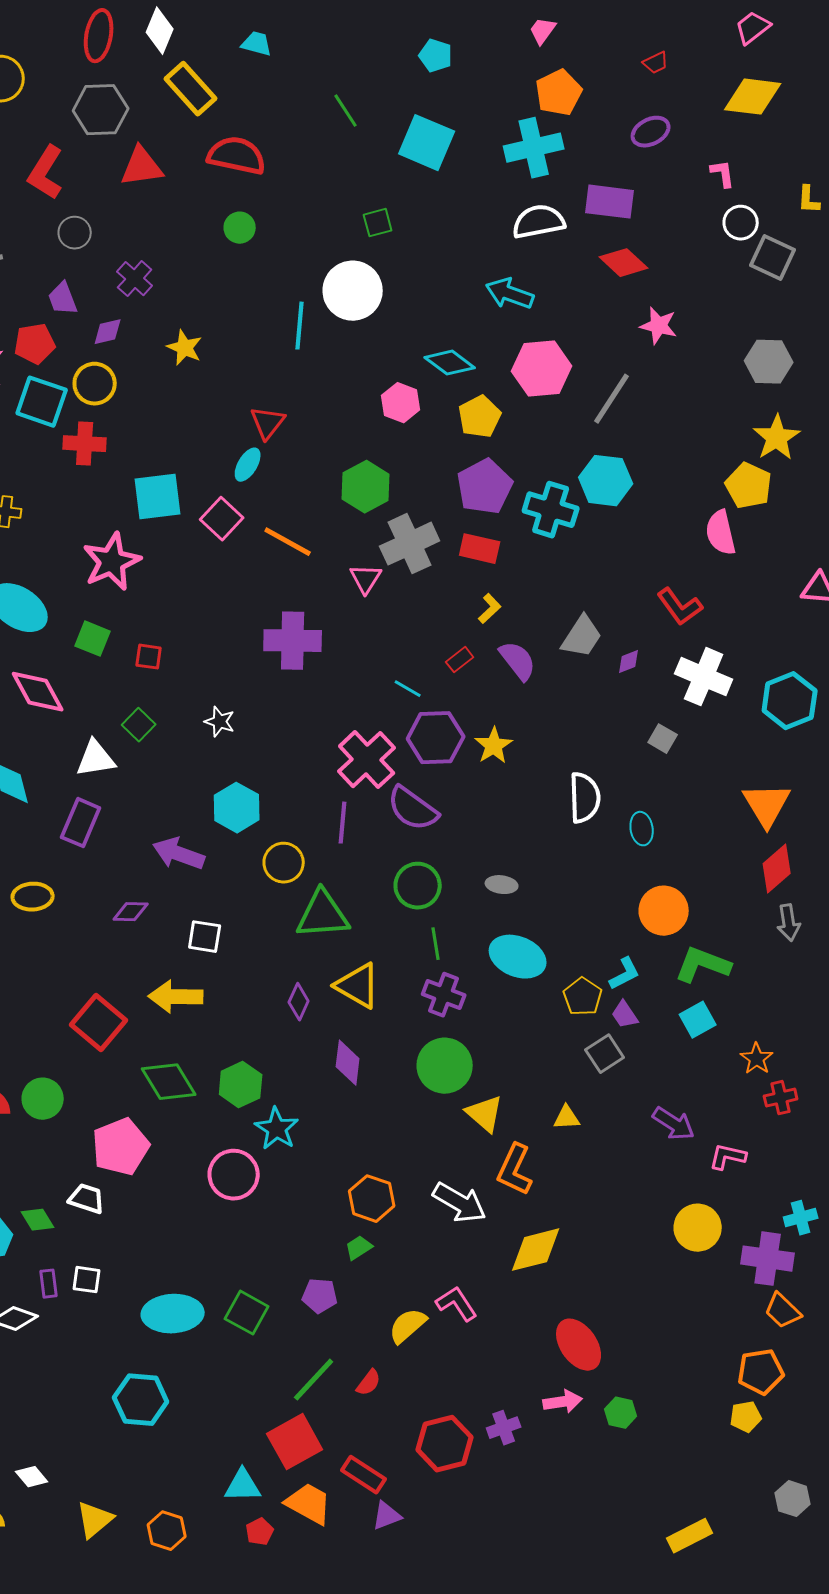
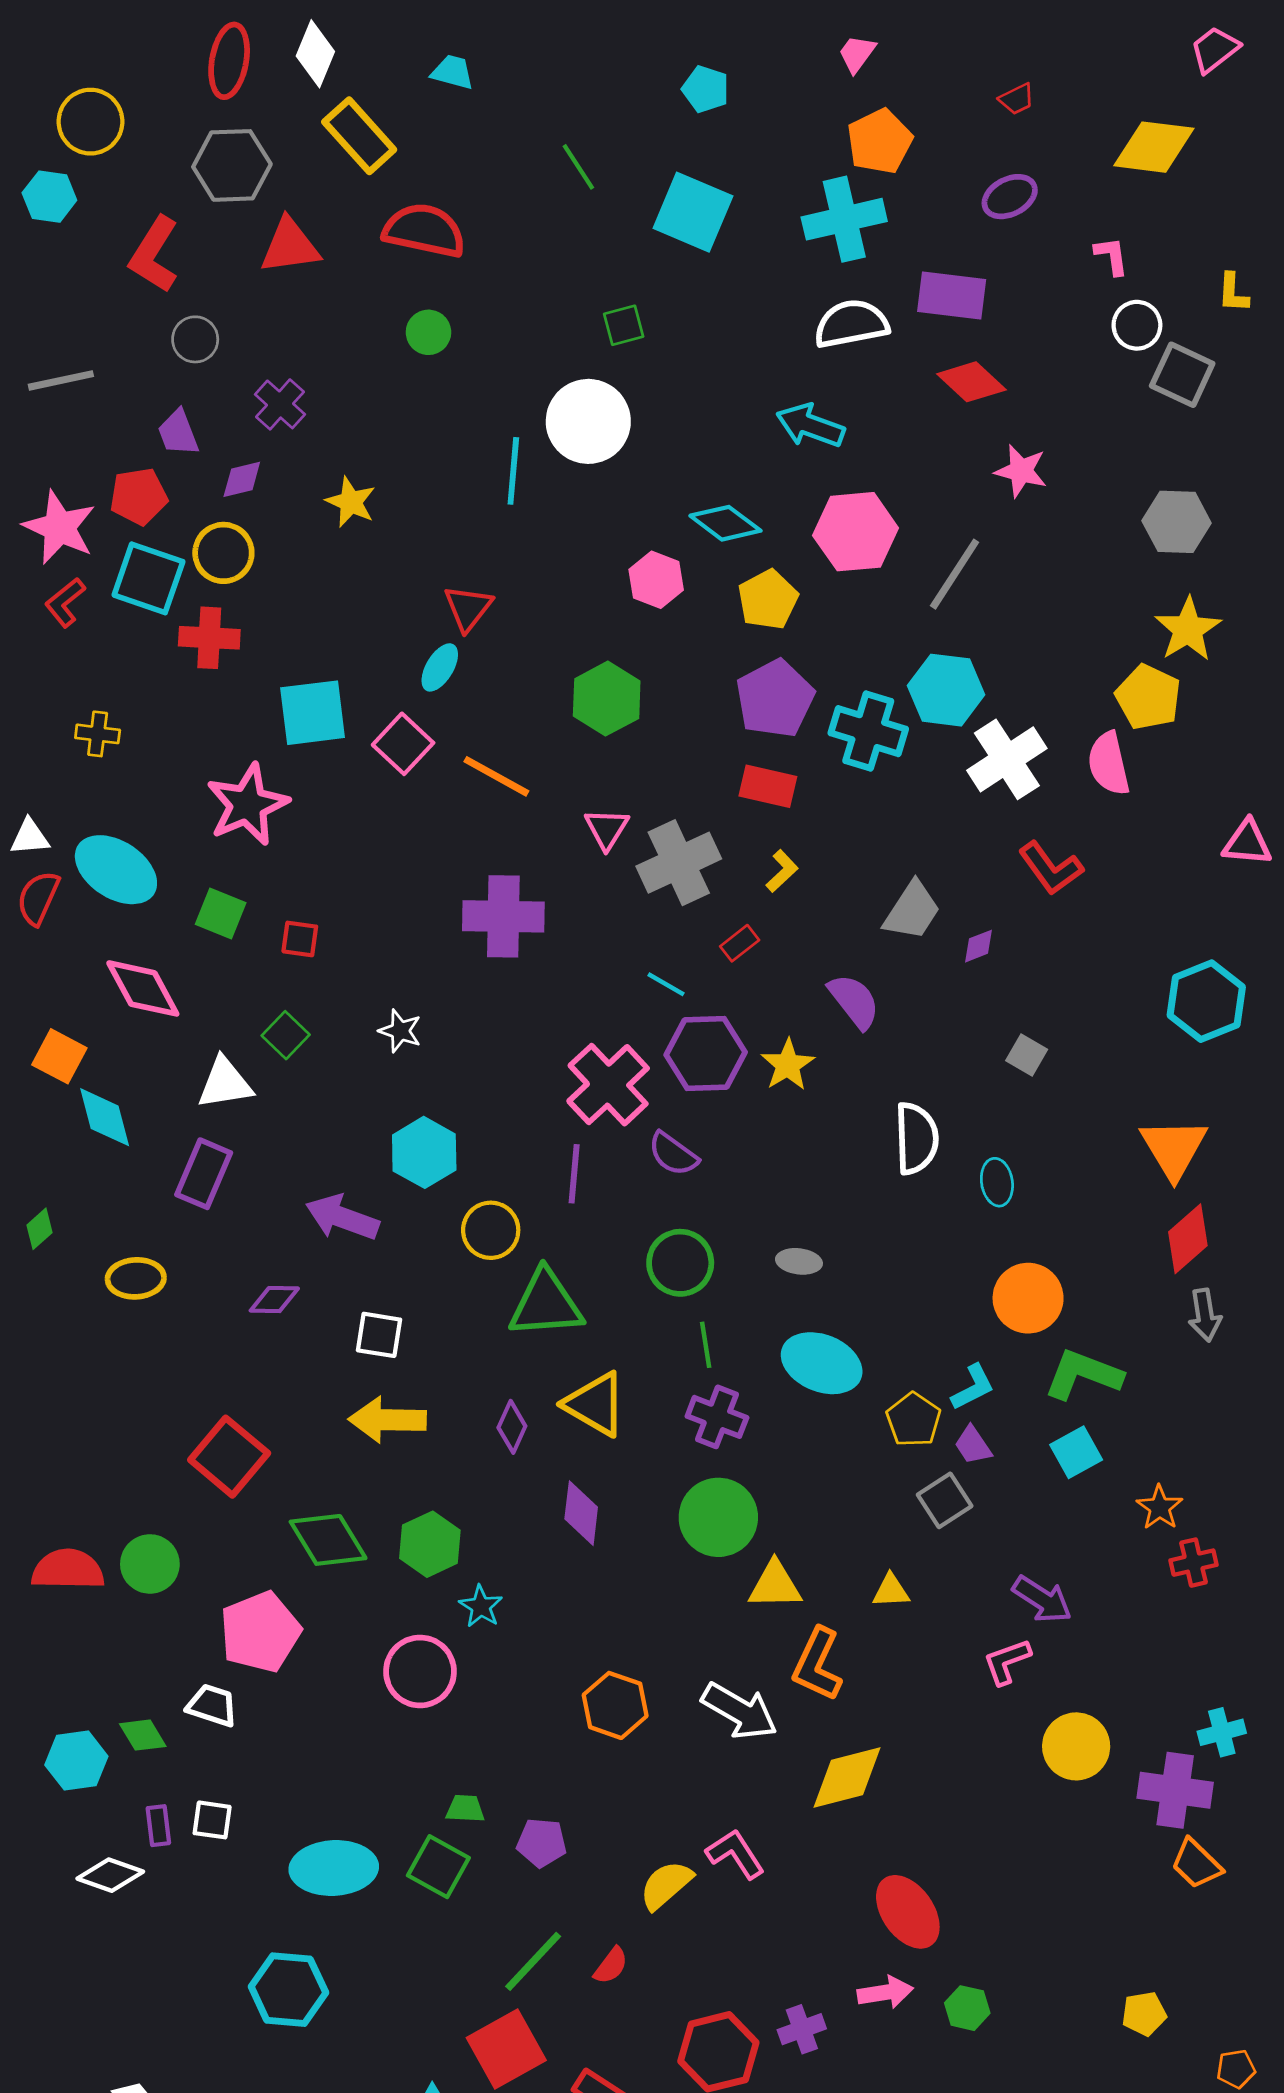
pink trapezoid: (753, 28) -> (1215, 49), moved
gray cross: (410, 544) -> (679, 863), moved
purple semicircle: (518, 661) -> (854, 1001), moved
white cross: (704, 677) -> (1007, 759), moved, turned 34
purple semicircle: (413, 809) -> (673, 1154), size x0.7
yellow arrow: (176, 997) -> (387, 1420), moved
yellow triangle: (485, 1114) -> (775, 1585), turned -42
cyan star: (277, 1129) -> (481, 1606), size x0.7
pink L-shape: (728, 1157) -> (1007, 1662), moved, turned -33
green trapezoid: (359, 1248) -> (465, 1809), moved, turned 36
orange pentagon: (761, 1372) -> (1236, 2069), moved, size x0.6

